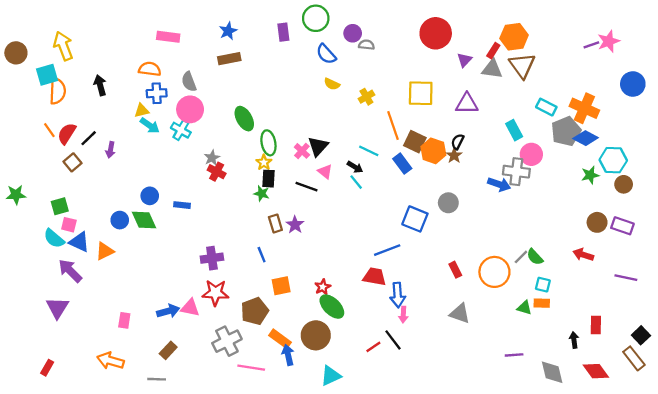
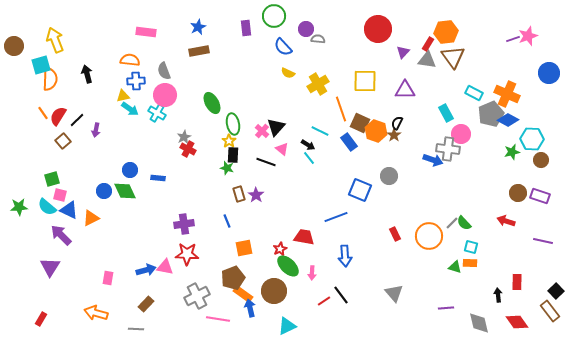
yellow cross: (366, 97) -> (318, 84), size x1.5
green star: (16, 195) -> (19, 207), moved
red trapezoid: (375, 277) -> (304, 237), moved
brown pentagon: (255, 311) -> (233, 278), moved
gray triangle: (460, 313) -> (394, 293), moved, turned 30
pink arrow: (403, 315) -> (312, 273), moved

